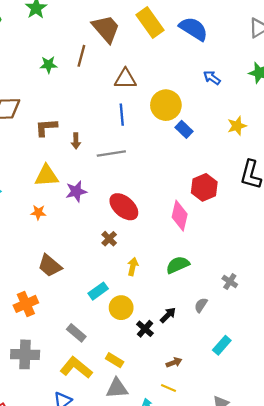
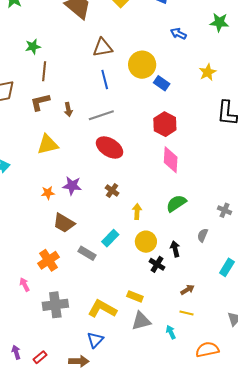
brown line: (81, 56) -> (44, 71), moved
red hexagon: (204, 187) -> (165, 124), moved
purple star: (76, 191) -> (72, 186), moved, turned 30
red ellipse: (124, 207) -> (110, 147), moved
orange star: (38, 212) -> (48, 193), moved
yellow circle: (121, 308) -> (146, 242), moved
black arrow: (168, 315) -> (175, 249), turned -49
gray rectangle: (76, 333) -> (87, 253), moved

